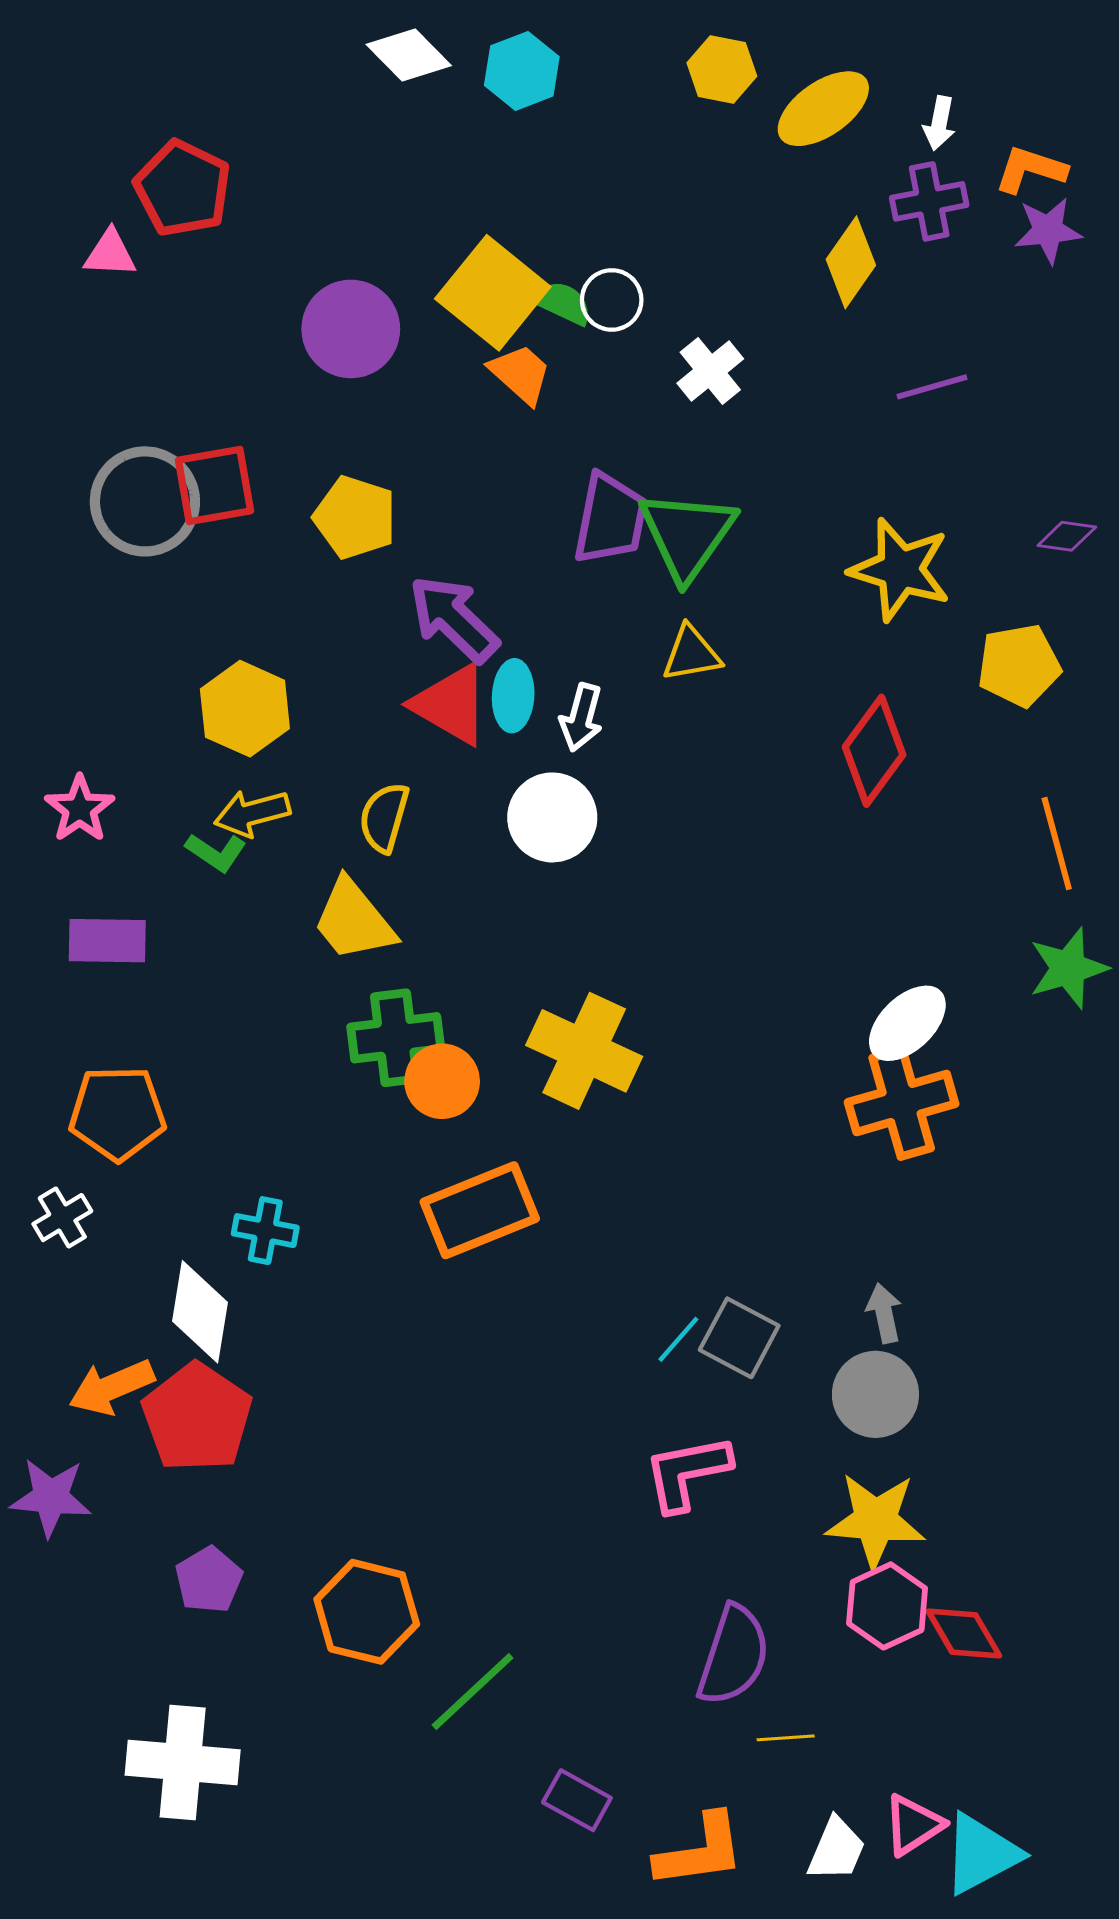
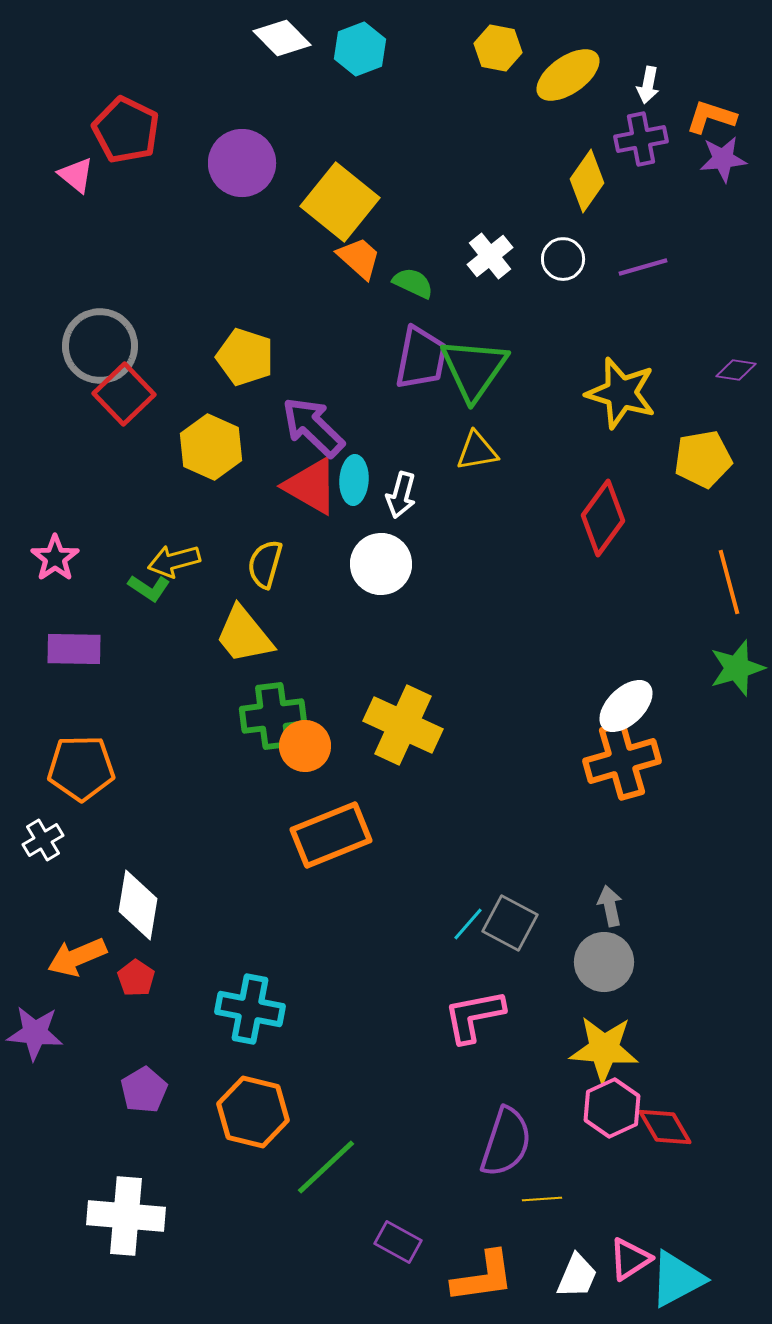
pink triangle: (110, 254) -> (76, 175), turned 36
white circle: (612, 300) -> (563, 259), moved
green semicircle: (562, 303) -> (413, 283), moved
purple circle: (351, 329) -> (242, 163), moved
red square: (215, 486) -> (124, 394), moved, turned -34
yellow hexagon: (245, 709) -> (211, 447), moved
cyan cross: (265, 1231) -> (250, 1009), moved, size x1.5
red pentagon: (197, 1418) -> (136, 978), size x0.5

